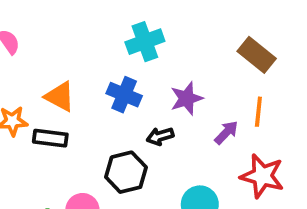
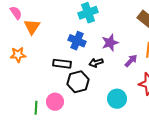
orange triangle: (60, 97) -> (32, 27), moved, turned 36
black rectangle: (50, 138) -> (62, 64), moved

